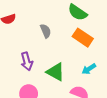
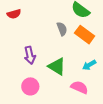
gray semicircle: (46, 31) -> (62, 29), moved

